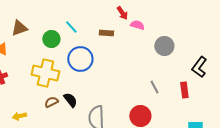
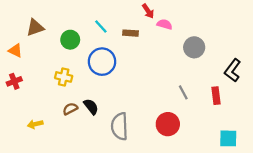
cyan line: (71, 27) -> (101, 27), moved
yellow cross: (45, 73) -> (64, 77), size x0.6

